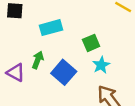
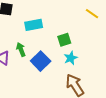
green arrow: (38, 60) -> (21, 49), turned -48

